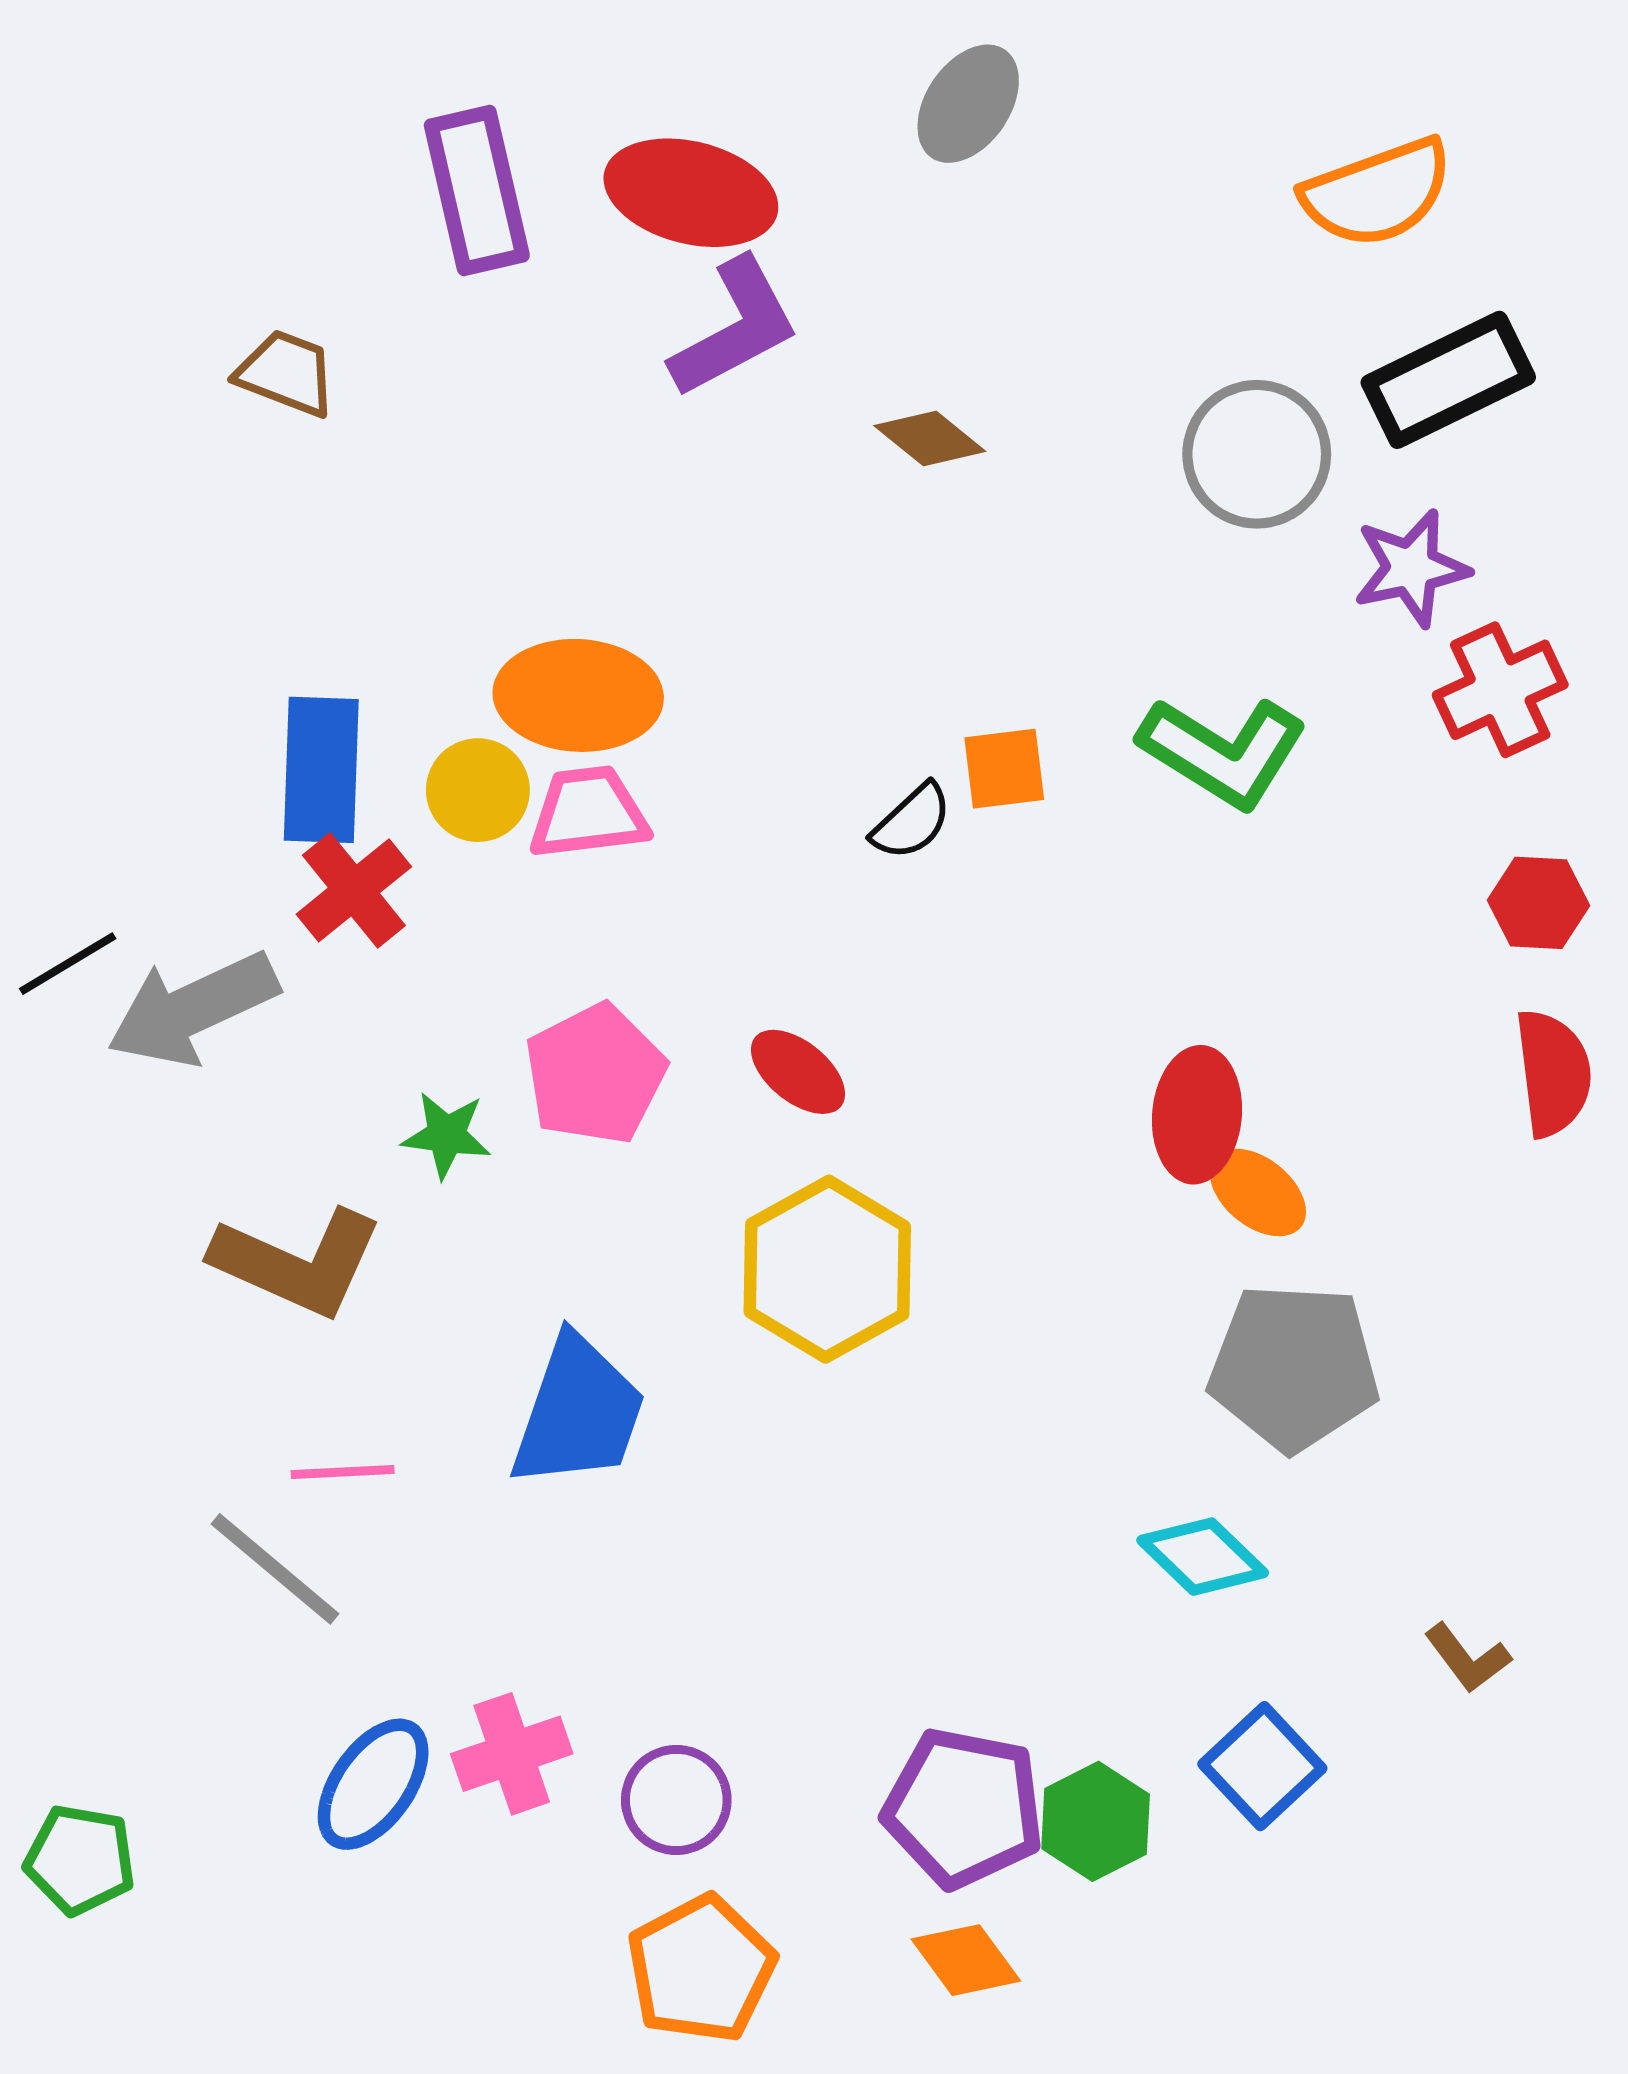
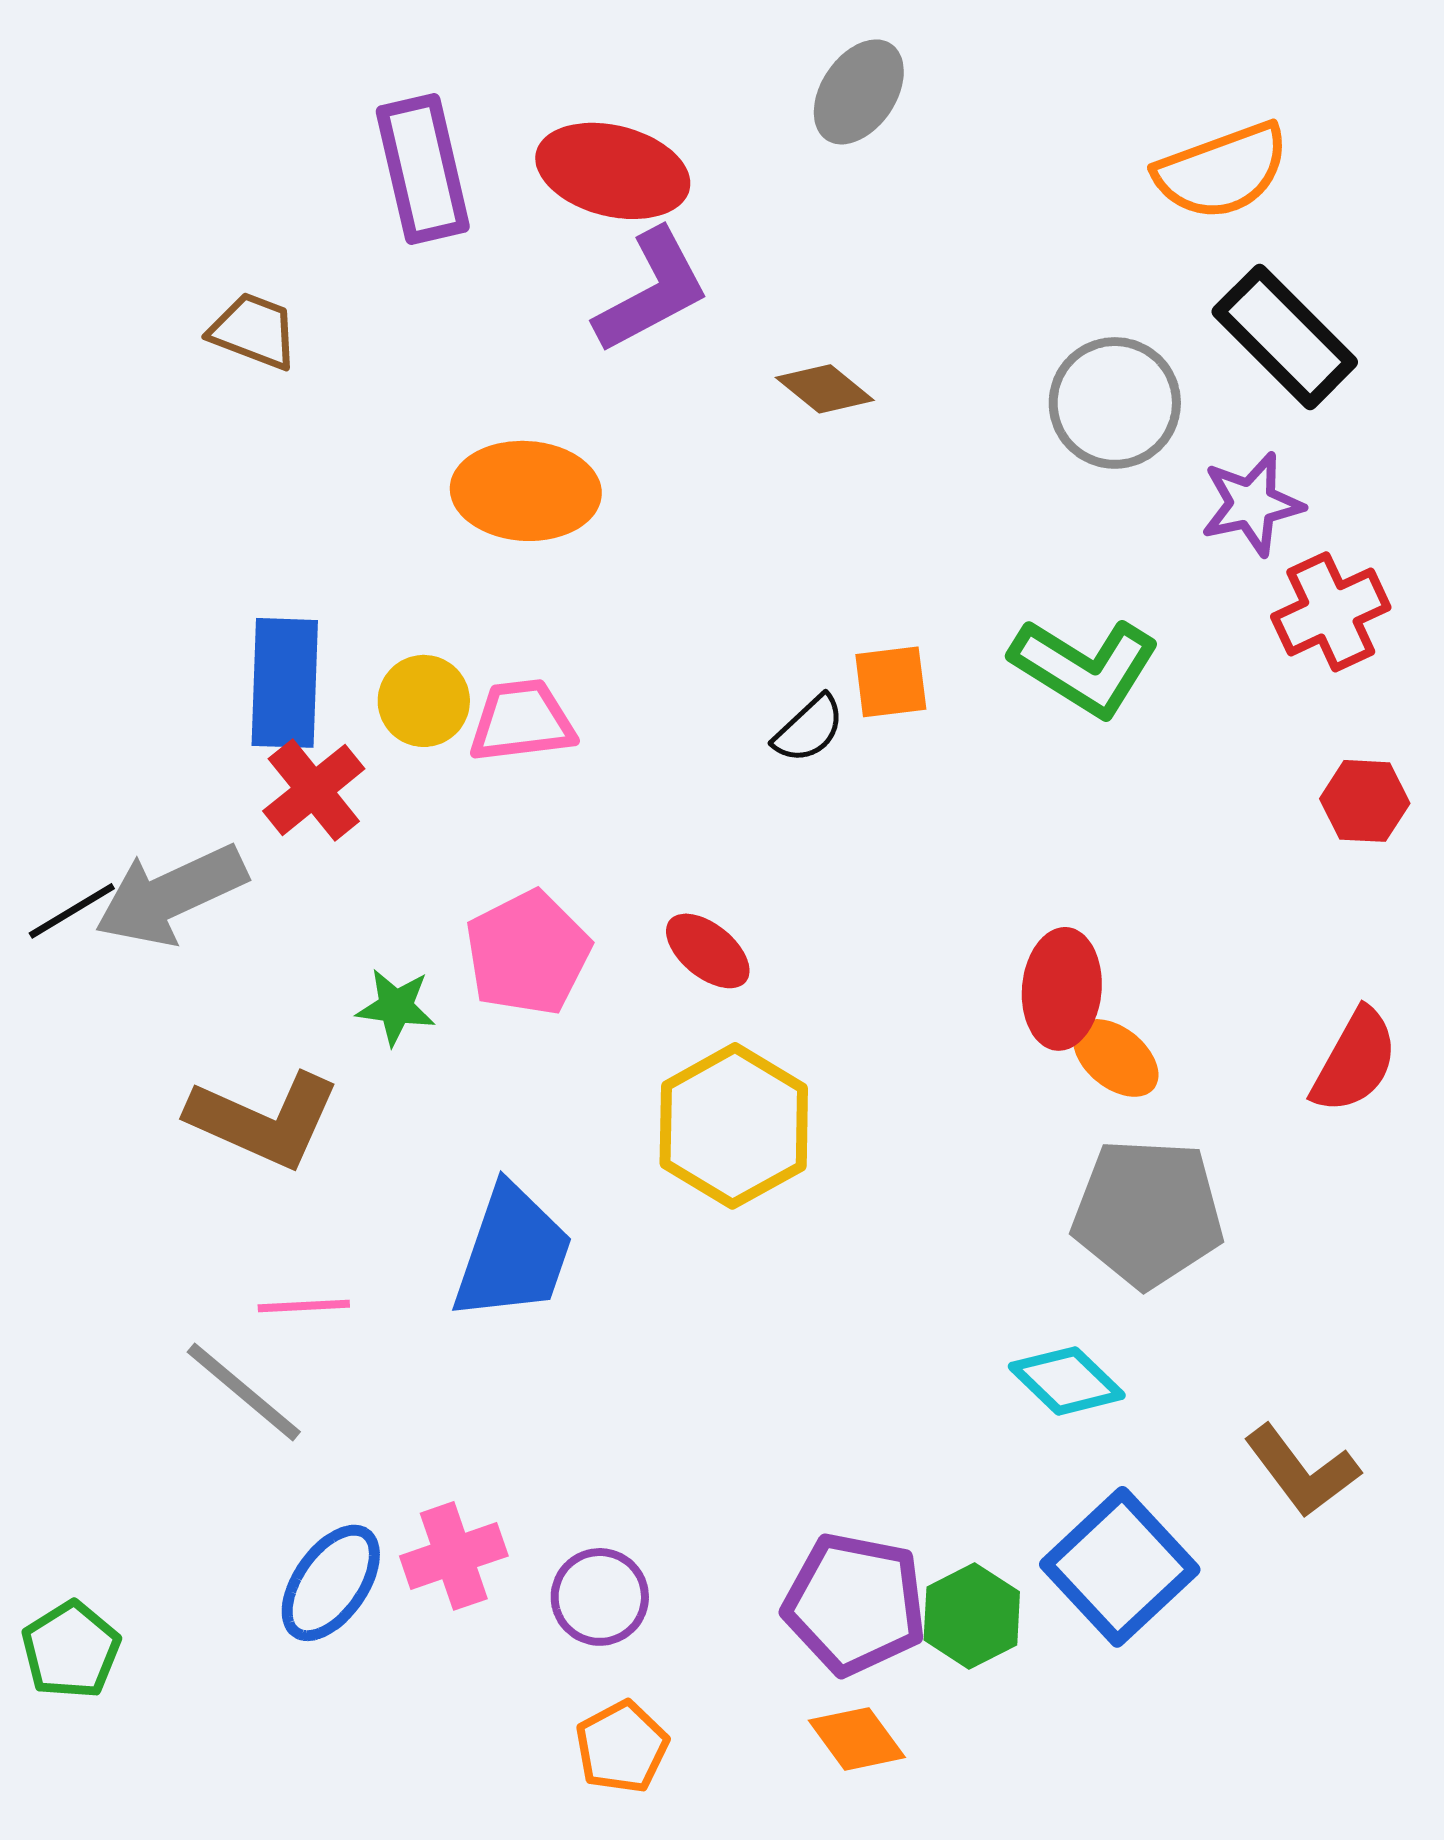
black rectangle: (1448, 380) -> (1285, 337), turned 71
orange ellipse: (578, 695) -> (526, 491), moved
black line: (68, 964) -> (72, 911), moved
red semicircle: (1553, 1073) -> (1355, 1061), moved, turned 36
brown L-shape: (1467, 1658) -> (1302, 1471), size x1.5
blue square: (1262, 1766) -> (1120, 1567), size x1.4
green pentagon: (80, 1860) -> (71, 1650), turned 30
orange pentagon: (701, 1969) -> (622, 1747), size x0.7

